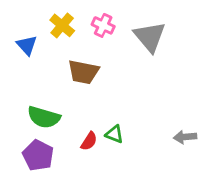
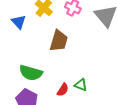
brown trapezoid: (83, 72) -> (59, 41), turned -85

